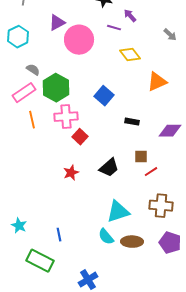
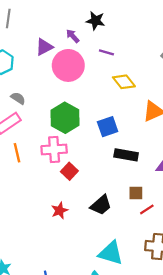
purple arrow: (130, 16) -> (73, 36), moved
green hexagon: (56, 88) -> (65, 118), moved
blue square: (104, 96) -> (108, 127), moved, turned 30
black rectangle: (132, 122) -> (126, 155), size x1.5
cyan triangle: (118, 212) -> (111, 253), turned 35

